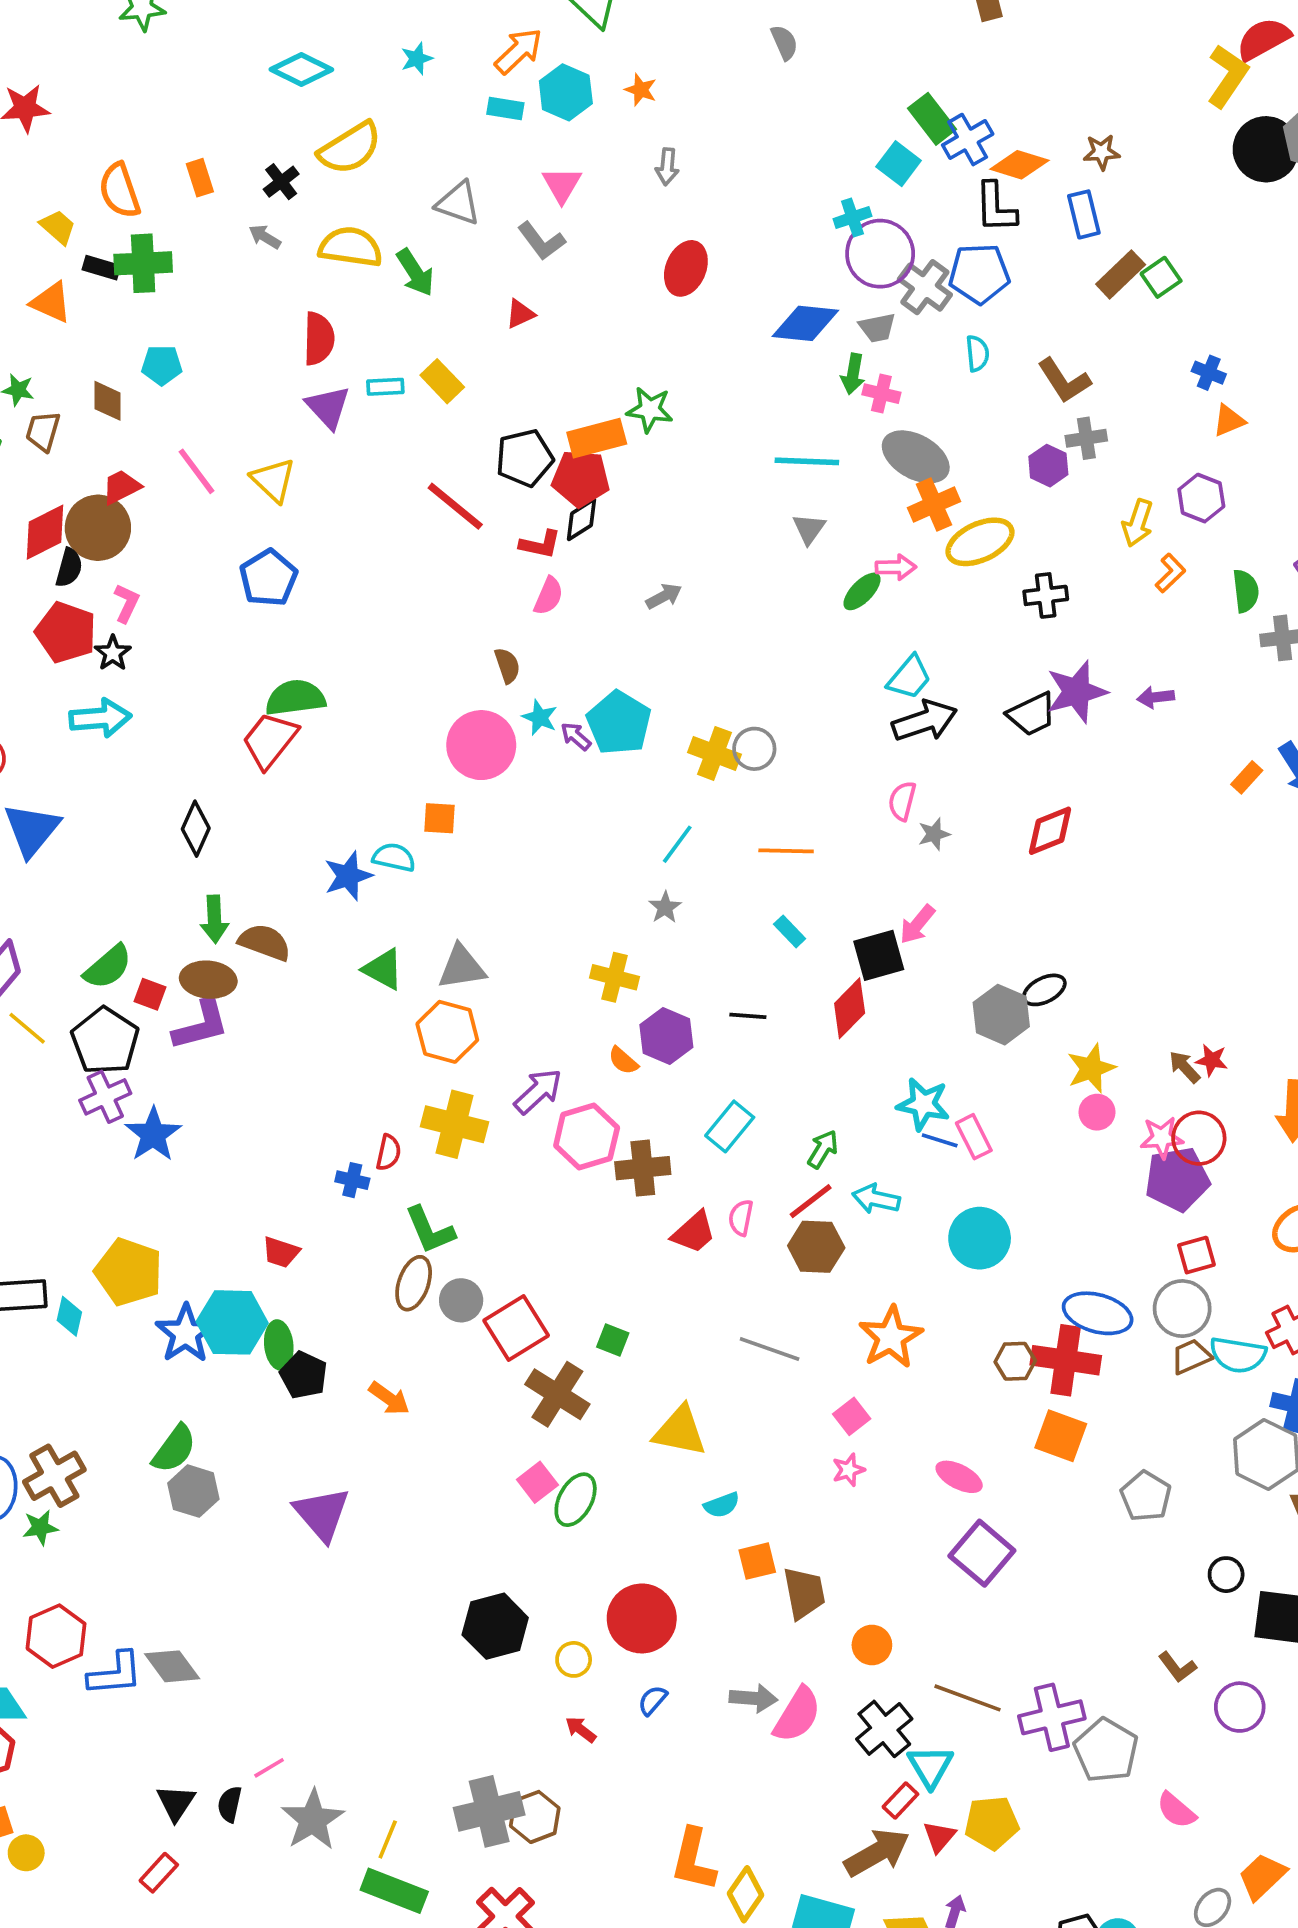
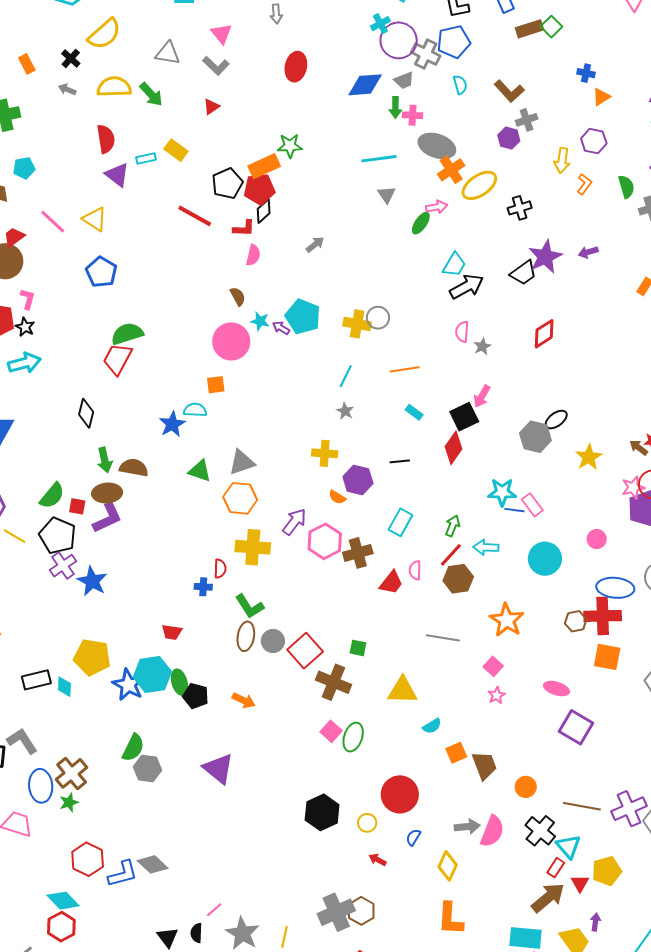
brown rectangle: (1121, 274) -> (529, 29), turned 36
pink circle: (1097, 1112) -> (597, 539), moved
yellow diamond: (745, 1894) -> (448, 866), moved

